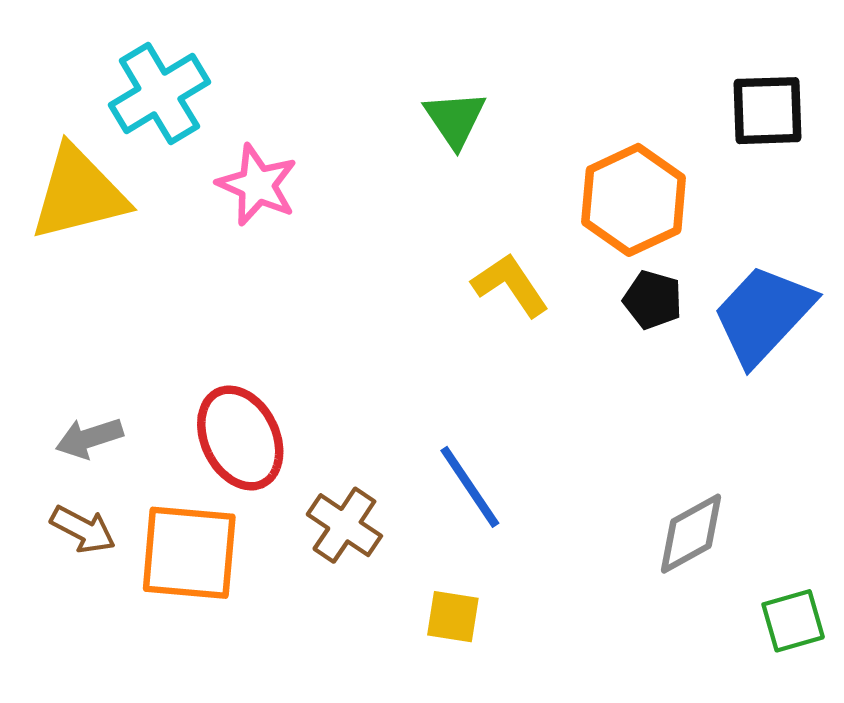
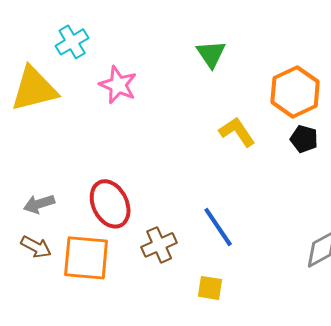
cyan cross: (159, 94) -> (72, 42), size x0.7
brown cross: (344, 525) -> (159, 245), turned 32

